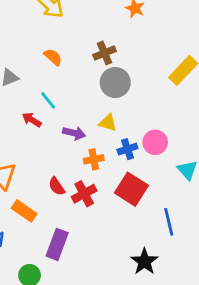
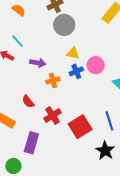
yellow triangle: (108, 123) -> (73, 53), moved
red square: (131, 189) -> (80, 127), moved, turned 30
red cross: (84, 194) -> (53, 116), moved
black star: (144, 261) -> (105, 151), moved

